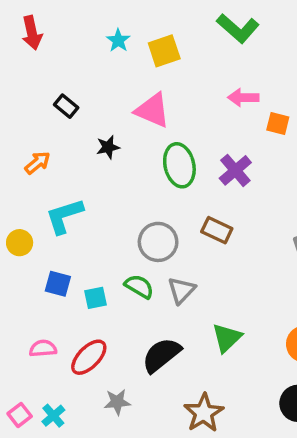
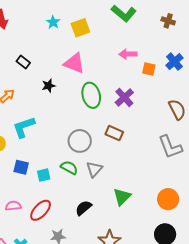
black semicircle: (161, 355) -> (83, 208), size x0.7

